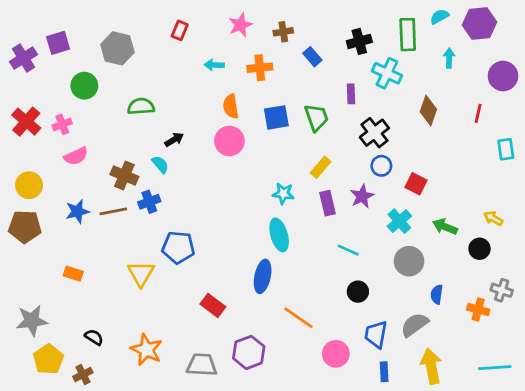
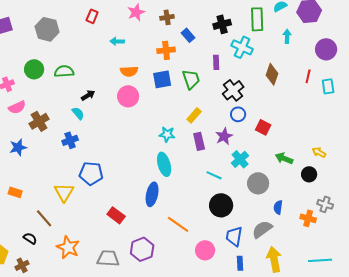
orange cross: (260, 68) -> (166, 50), moved
green circle: (84, 86) -> (34, 69), moved
orange semicircle: (231, 106) -> (129, 71), turned -84
cyan rectangle: (506, 149) -> (328, 86), moved
brown cross: (124, 176) -> (39, 121), moved, turned 36
brown line: (113, 211) -> (44, 218), moved, turned 60
cyan cross: (399, 221) -> (240, 159), moved
black circle: (358, 292) -> (221, 205), size x1.5

